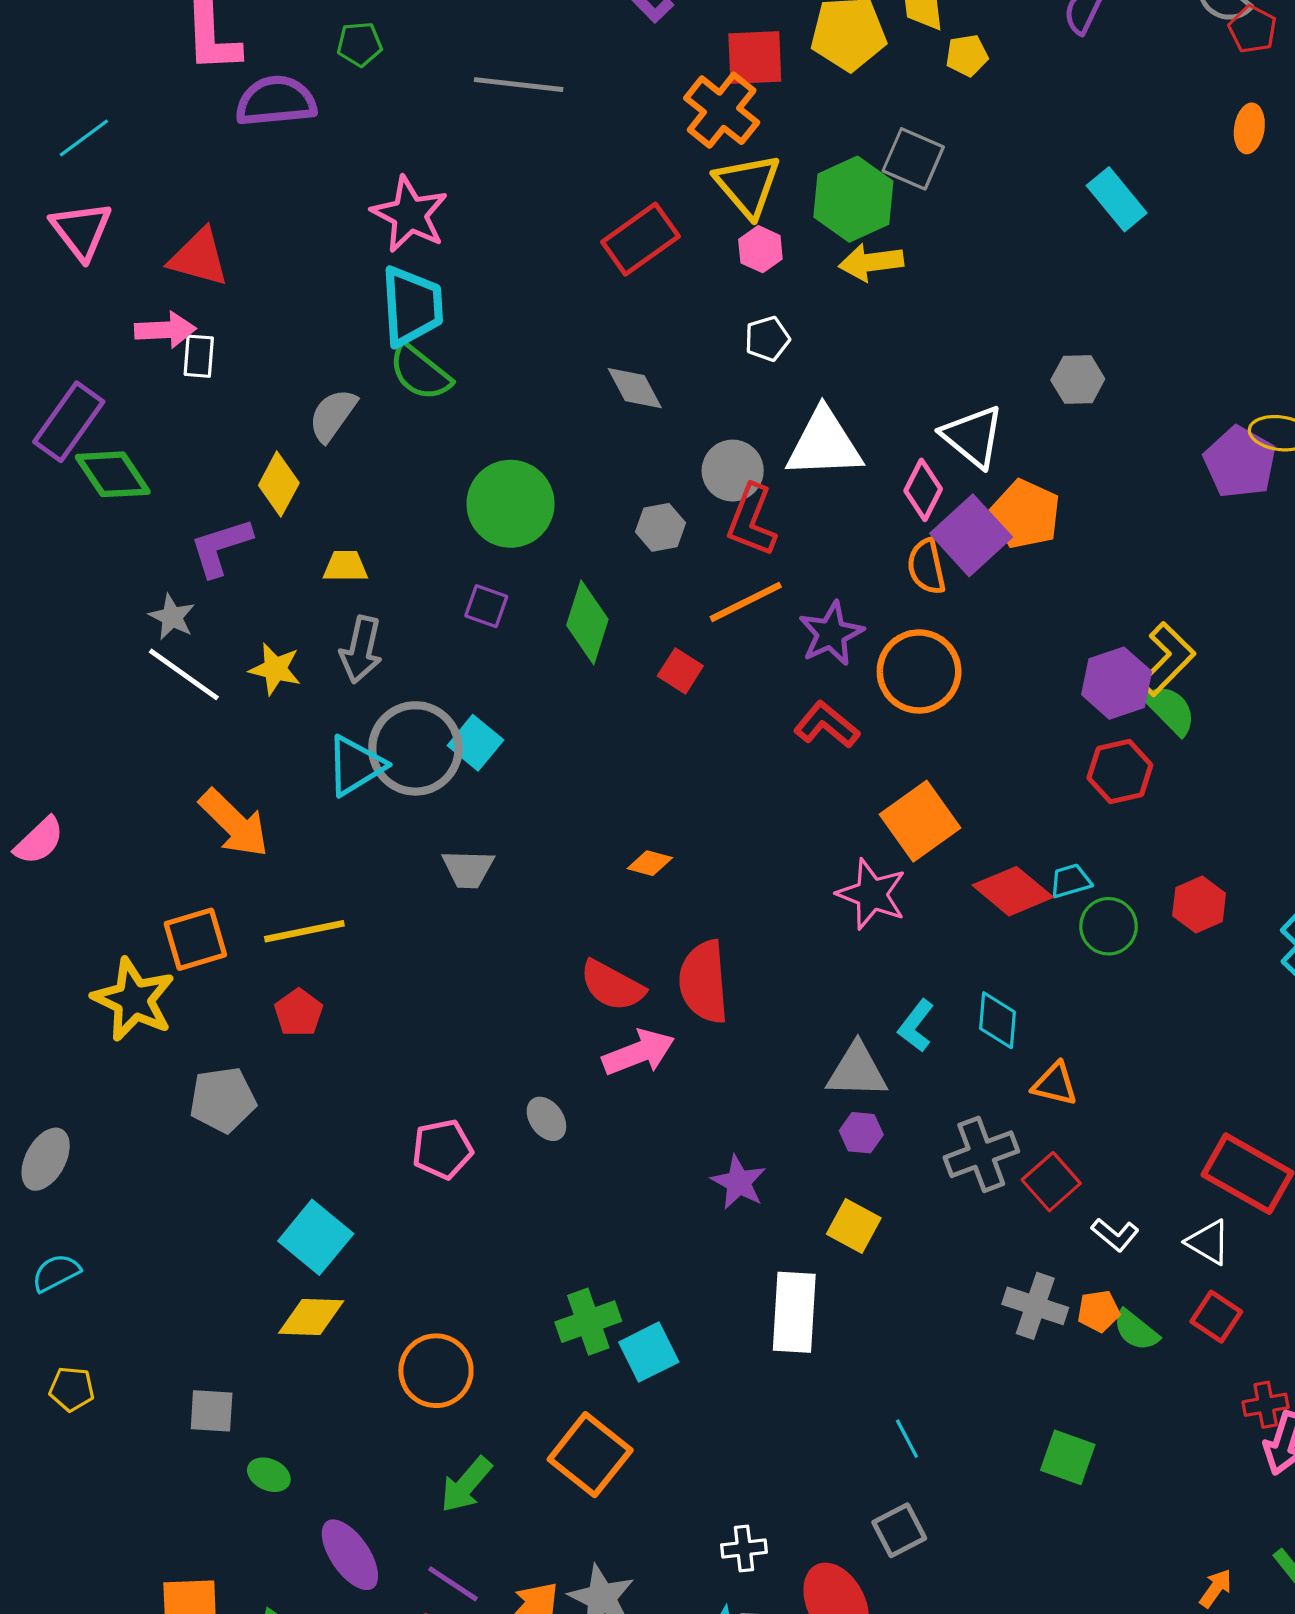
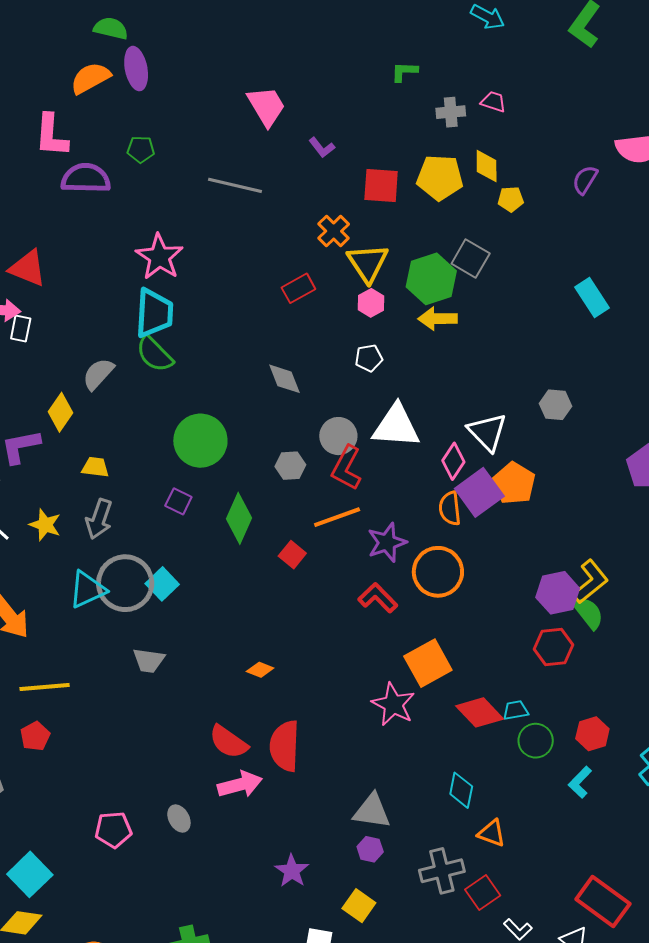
orange cross: (722, 110) -> (334, 231), moved, size x0.7
red rectangle: (640, 239) -> (298, 288), size x0.7
cyan L-shape: (916, 1026) -> (580, 782), moved

